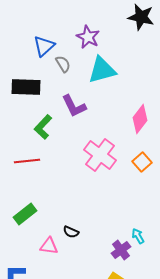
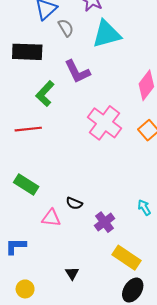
green rectangle: (25, 214) -> (26, 184), turned 70
purple cross: (121, 250) -> (104, 222), moved

